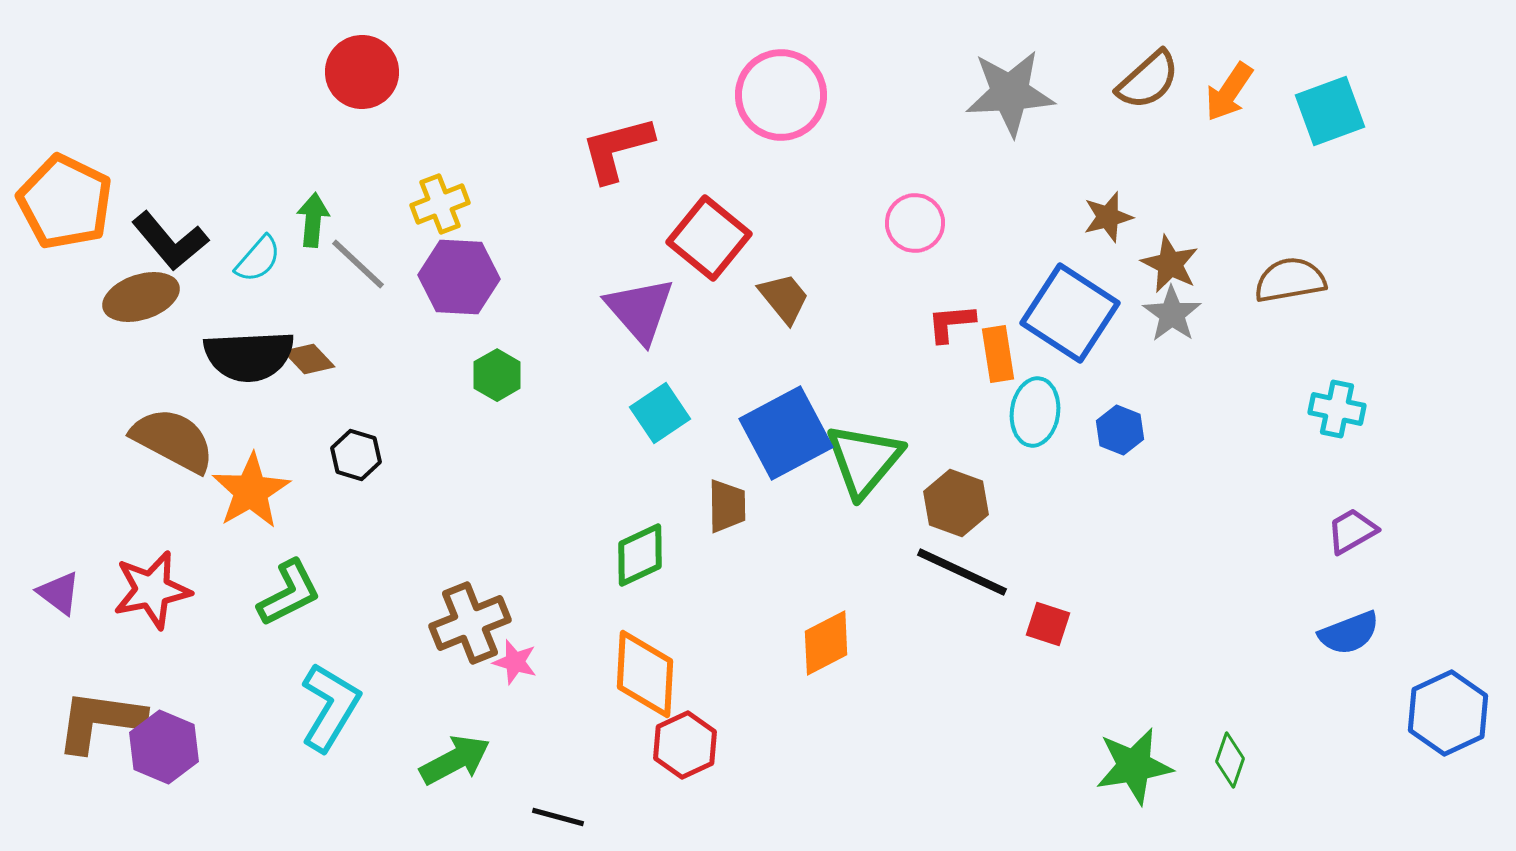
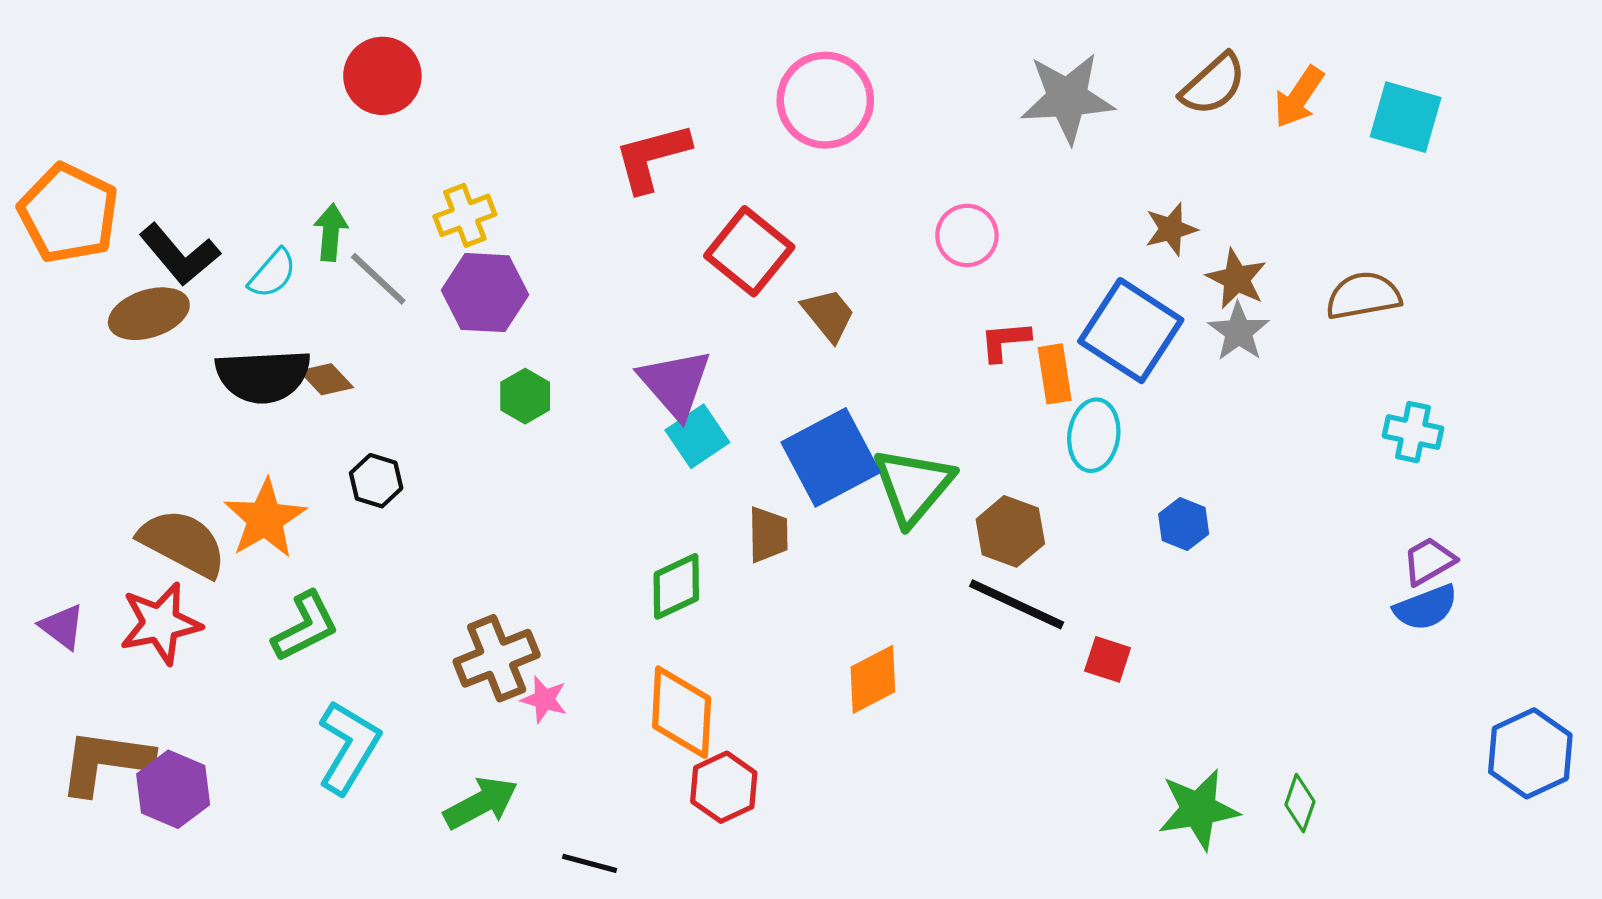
cyan square: (1330, 111) -> (1406, 117), turned 36
purple triangle: (640, 310) -> (675, 383), moved
blue hexagon: (1120, 430) -> (1184, 524), moved
brown semicircle: (173, 440) -> (183, 543), moved
blue semicircle: (1349, 633) -> (1426, 608), moved

